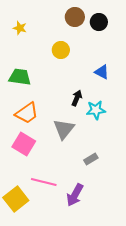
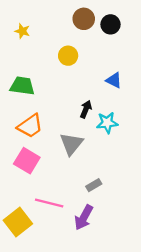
gray rectangle: (91, 159) -> (94, 185), moved

